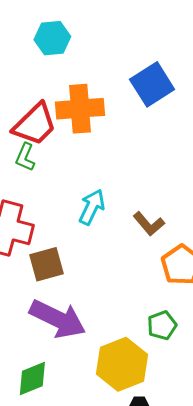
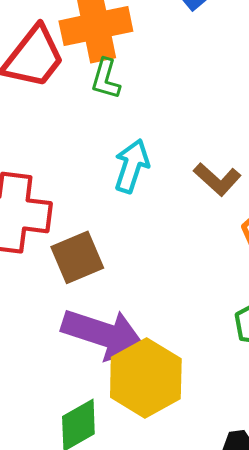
green L-shape: (25, 157) -> (106, 79), moved
yellow hexagon: (122, 364) -> (146, 378), moved

